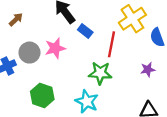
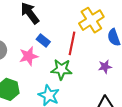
blue rectangle: (85, 31) -> (43, 40), moved
pink star: (55, 48) -> (29, 56), moved

